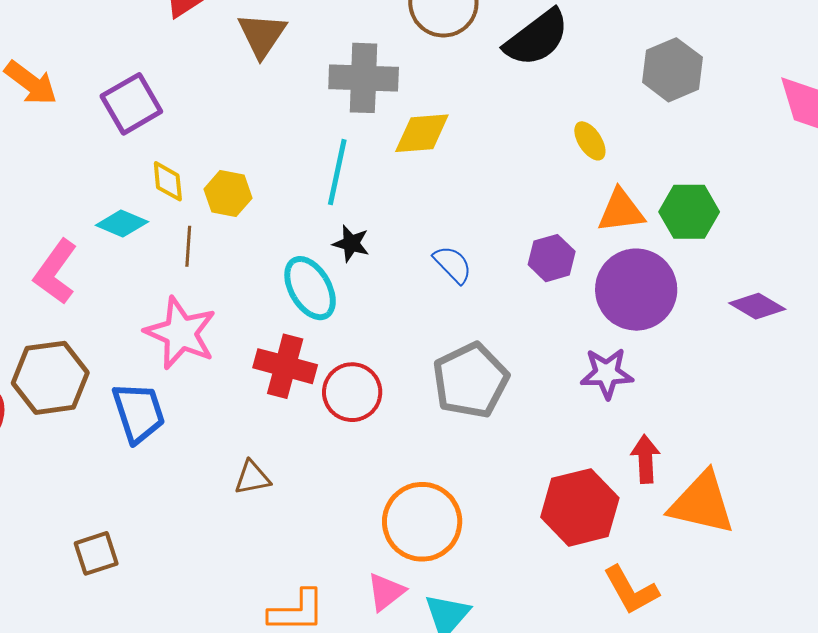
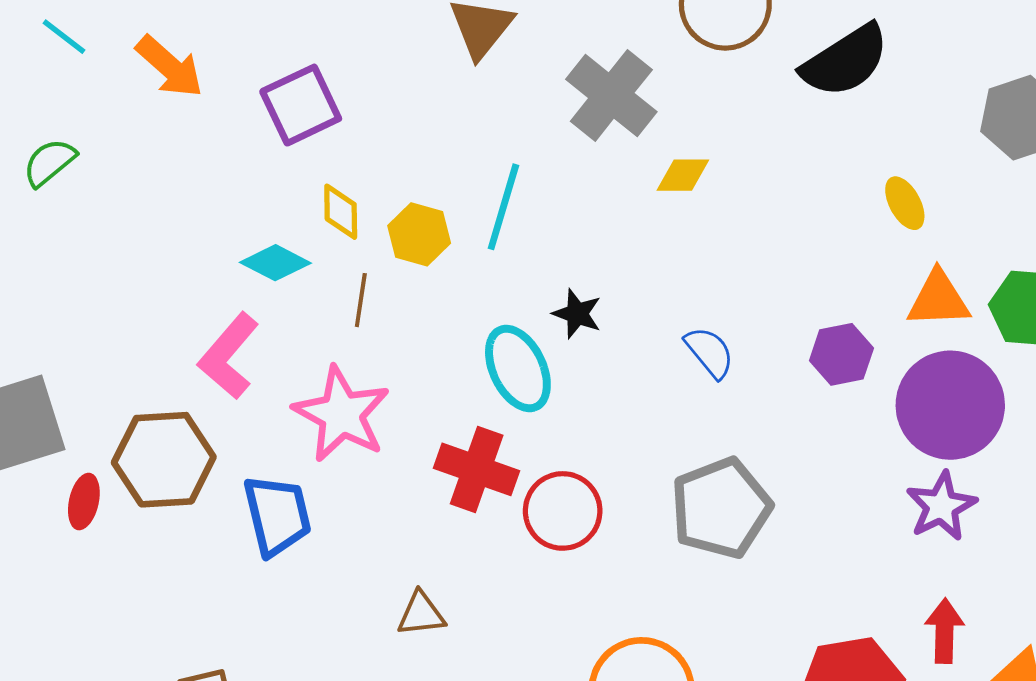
gray cross: (364, 78) -> (611, 95), turned 32
yellow diamond: (422, 133) -> (683, 175), size x0.7
cyan line: (337, 172) -> (503, 207), moved
pink L-shape: (55, 272) -> (229, 356), moved
purple star: (607, 373) -> (941, 506), moved, turned -30

